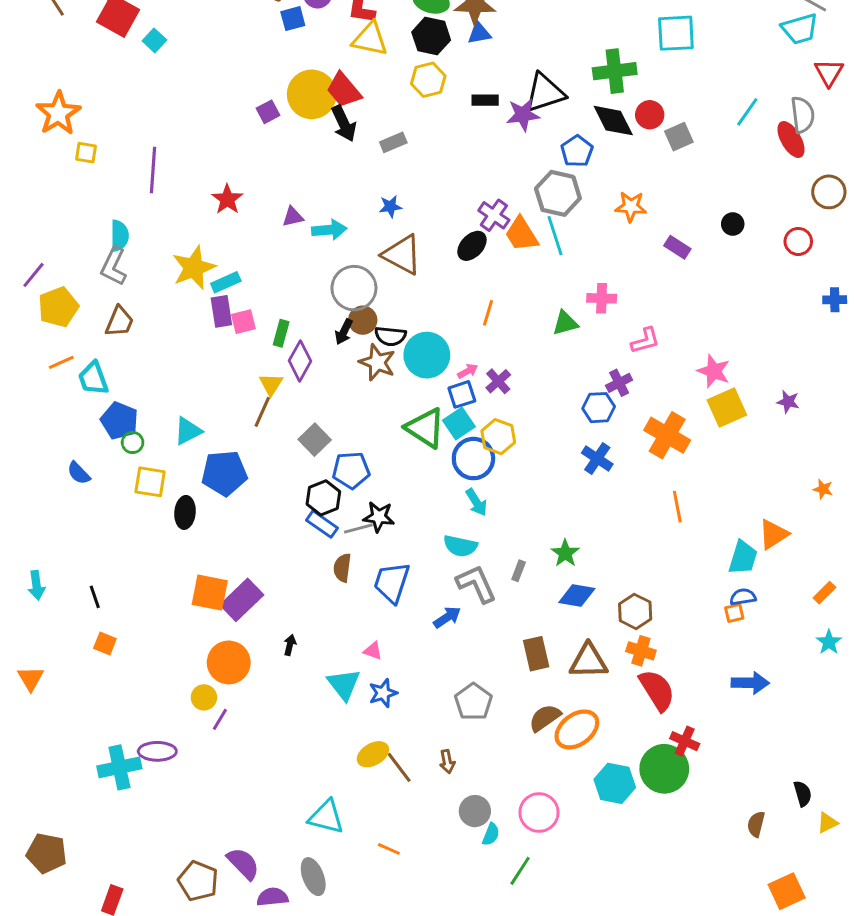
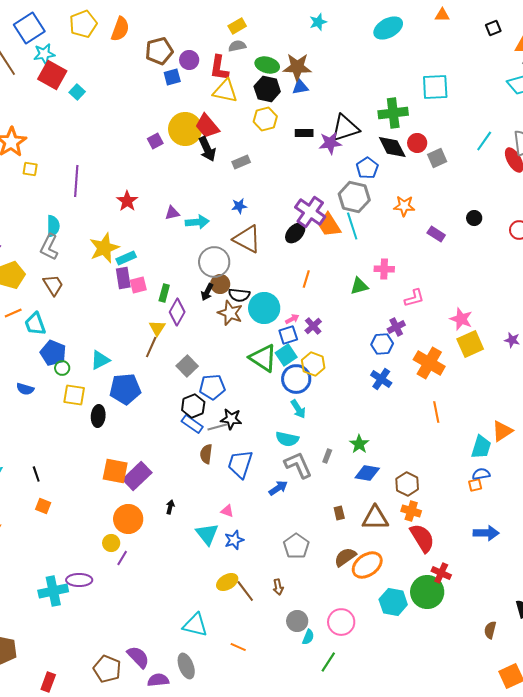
purple cross: (494, 215) -> (310, 212), size x1.4
brown trapezoid: (119, 322) -> (53, 285), turned -55
blue semicircle: (79, 473) -> (25, 389), turned -30
brown rectangle: (536, 654) -> (339, 513), size x0.6

